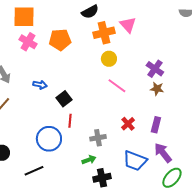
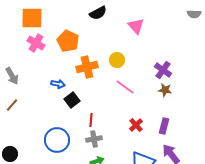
orange cross: (104, 33) -> (87, 67), moved
orange pentagon: (60, 40) -> (68, 41), turned 30
blue arrow: (40, 85) -> (58, 84), moved
red line: (70, 121) -> (91, 120), moved
gray cross: (98, 138) -> (94, 139), moved

